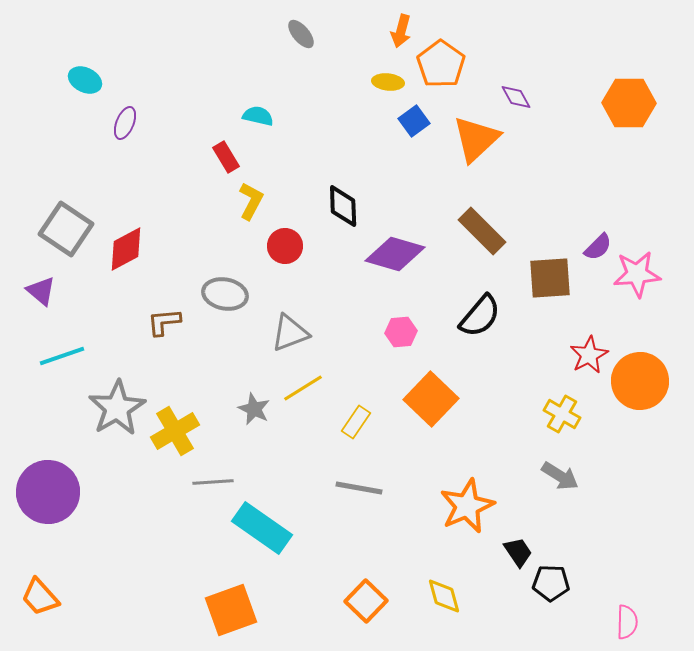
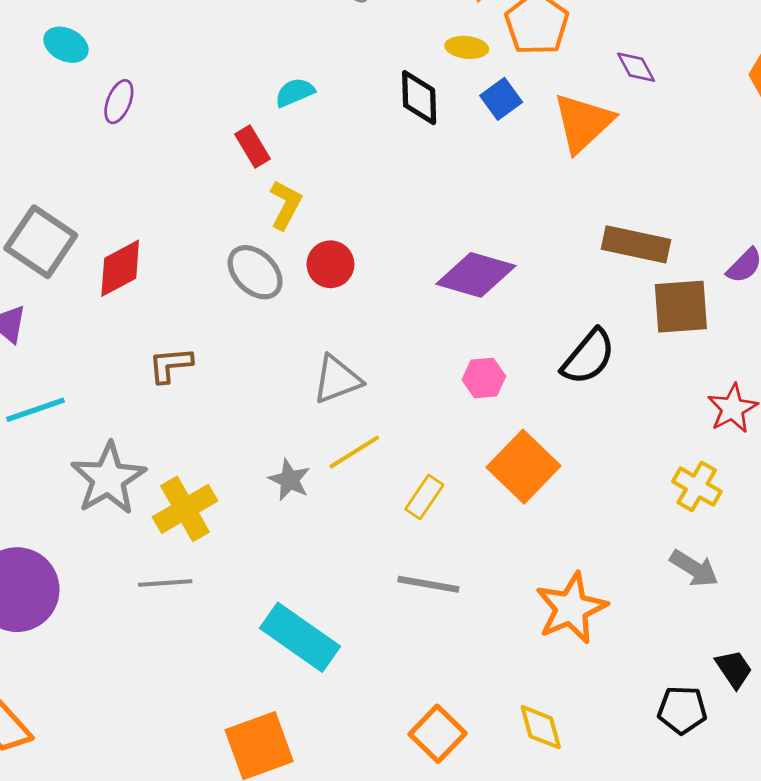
cyan semicircle: (258, 116) -> (295, 92), turned -36
black diamond: (343, 206) -> (419, 98), moved
brown rectangle: (482, 231) -> (636, 244), moved, turned -33
gray ellipse: (225, 294) -> (255, 272), moved, turned 33
gray line: (213, 482) -> (165, 583), moved
black trapezoid: (518, 552) -> (734, 669), moved

